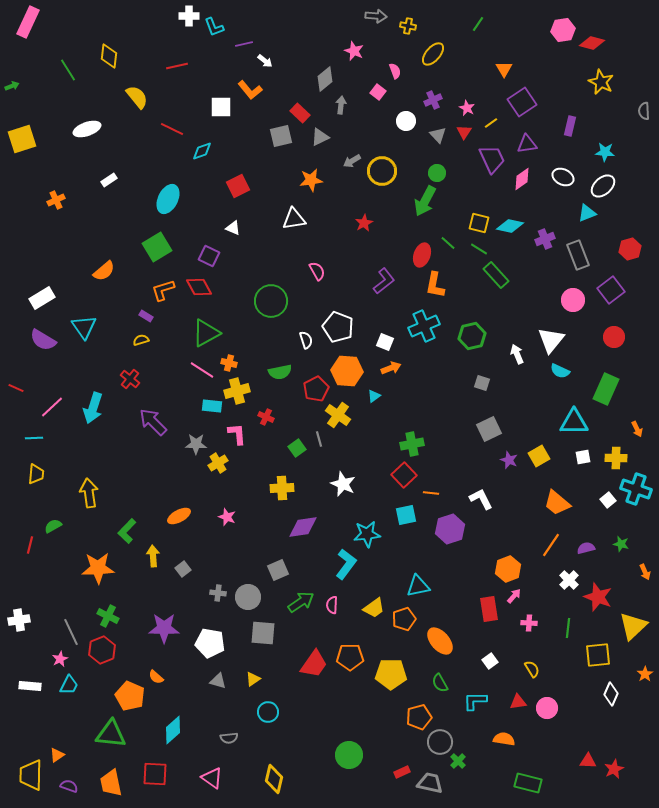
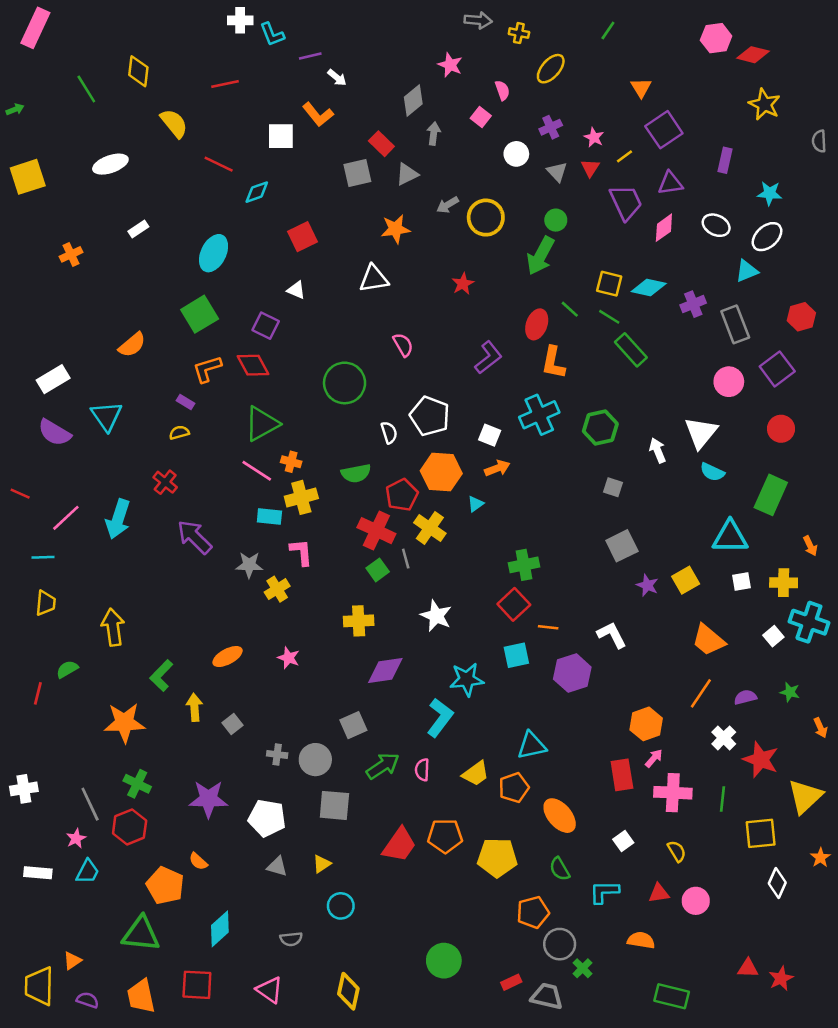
red cross: (266, 417) -> (376, 531), moved, size x1.8
pink cross: (529, 623) -> (673, 793), size x1.8

